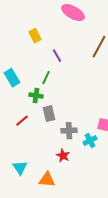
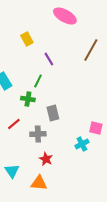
gray rectangle: (49, 114) -> (53, 113), moved
gray cross: (69, 131) -> (38, 134), moved
red star: (63, 156) -> (46, 159), moved

